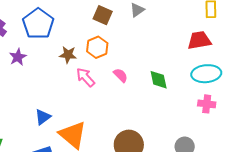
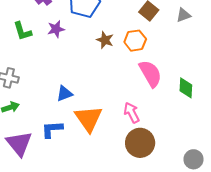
pink semicircle: (121, 75) -> (150, 74), size x1.8
pink arrow: (85, 77) -> (132, 113), moved

